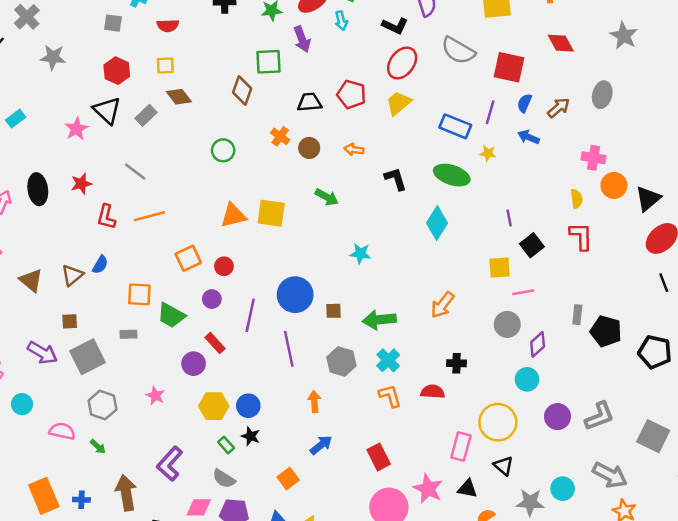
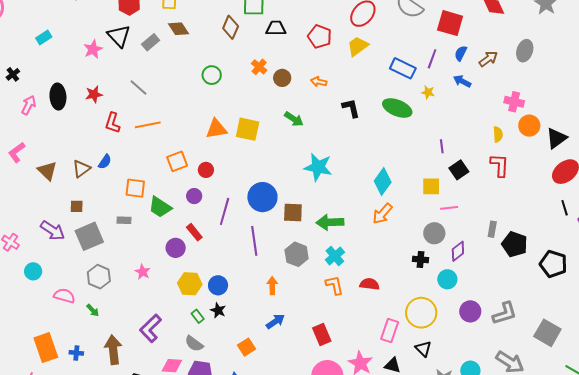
black trapezoid: (309, 102) -> (276, 28), moved
cyan diamond: (437, 223) -> (383, 182), moved
cyan star: (360, 254) -> (318, 167), size x1.6
brown square: (333, 311) -> (293, 212), size x1.5
black cross: (457, 363) -> (421, 260), moved

